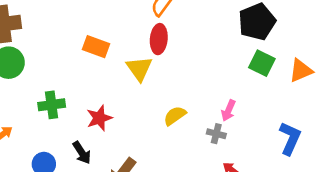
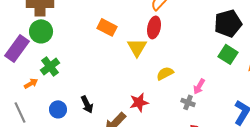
green cross: (52, 105) -> (50, 66), moved, turned -36
yellow semicircle: (175, 116) -> (165, 73), moved
red star: (99, 118) -> (139, 102), moved

